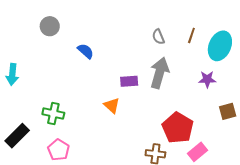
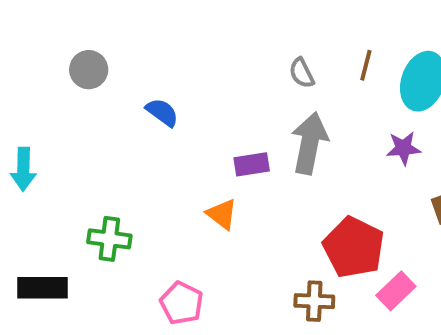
black rectangle: (17, 136) -> (42, 288), turned 50
pink pentagon: (58, 150) -> (182, 303), moved

